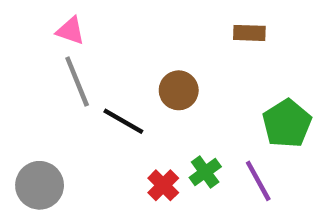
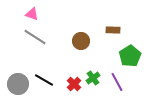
brown rectangle: (249, 33) -> (113, 30), moved
gray line: (77, 81) -> (35, 37), turned -35
black line: (123, 121) -> (44, 80), moved

